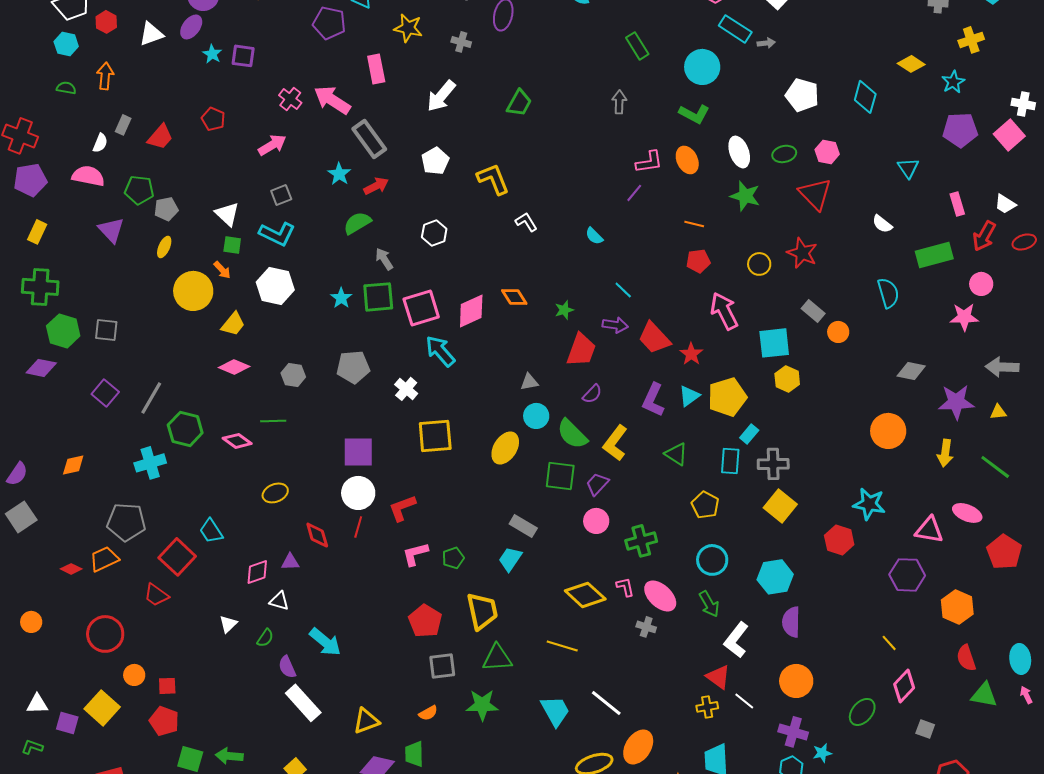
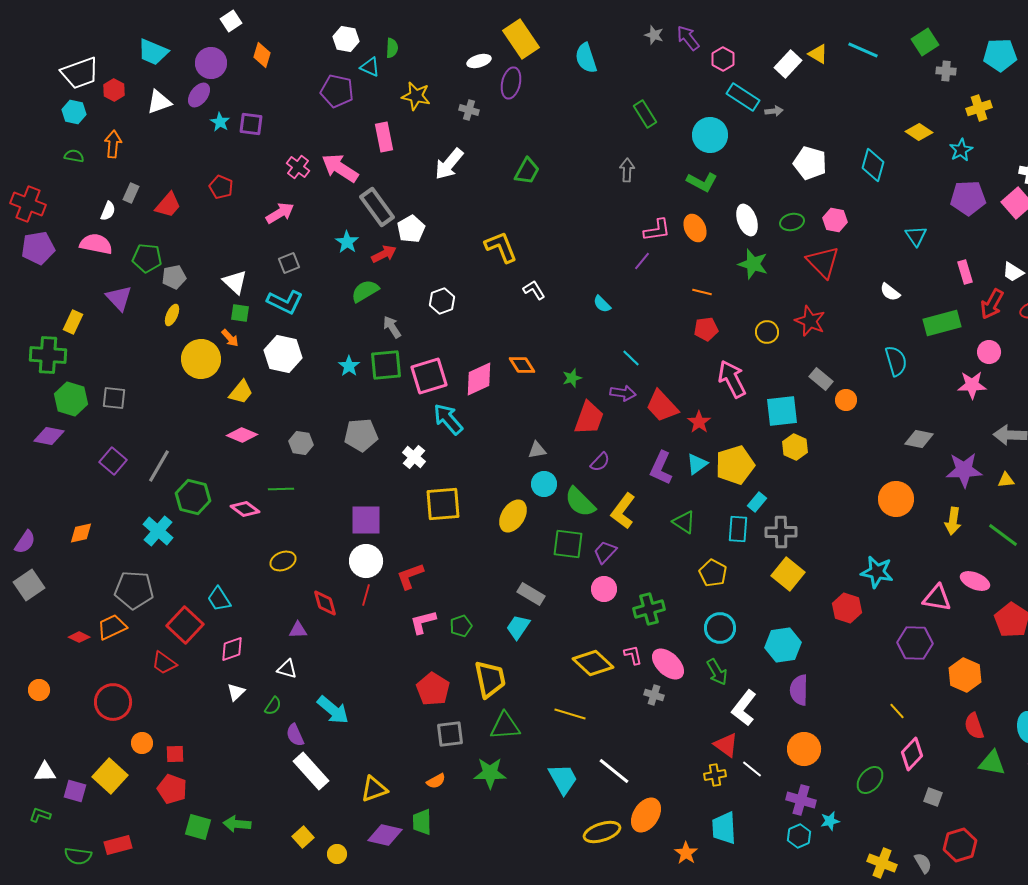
white pentagon: (435, 161) -> (411, 229), moved
yellow rectangle: (37, 232) -> (73, 322), moved
cyan cross: (150, 463) -> (158, 531), turned -32
pink diamond: (257, 572) -> (232, 649), moved

